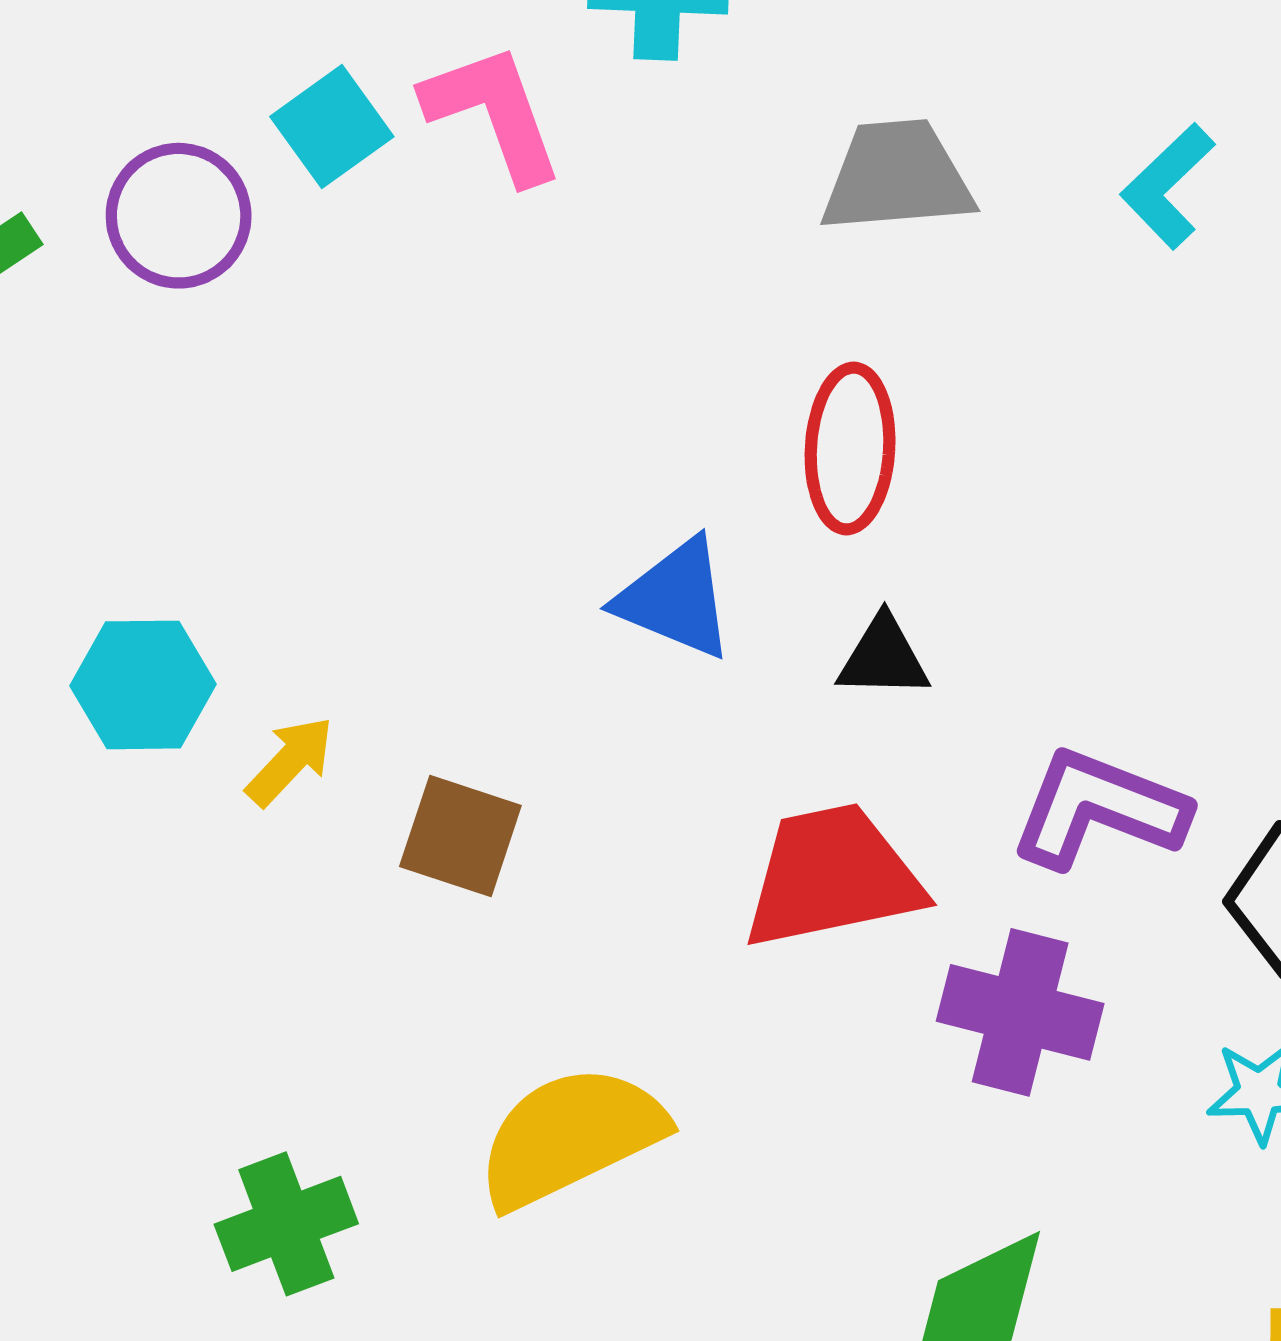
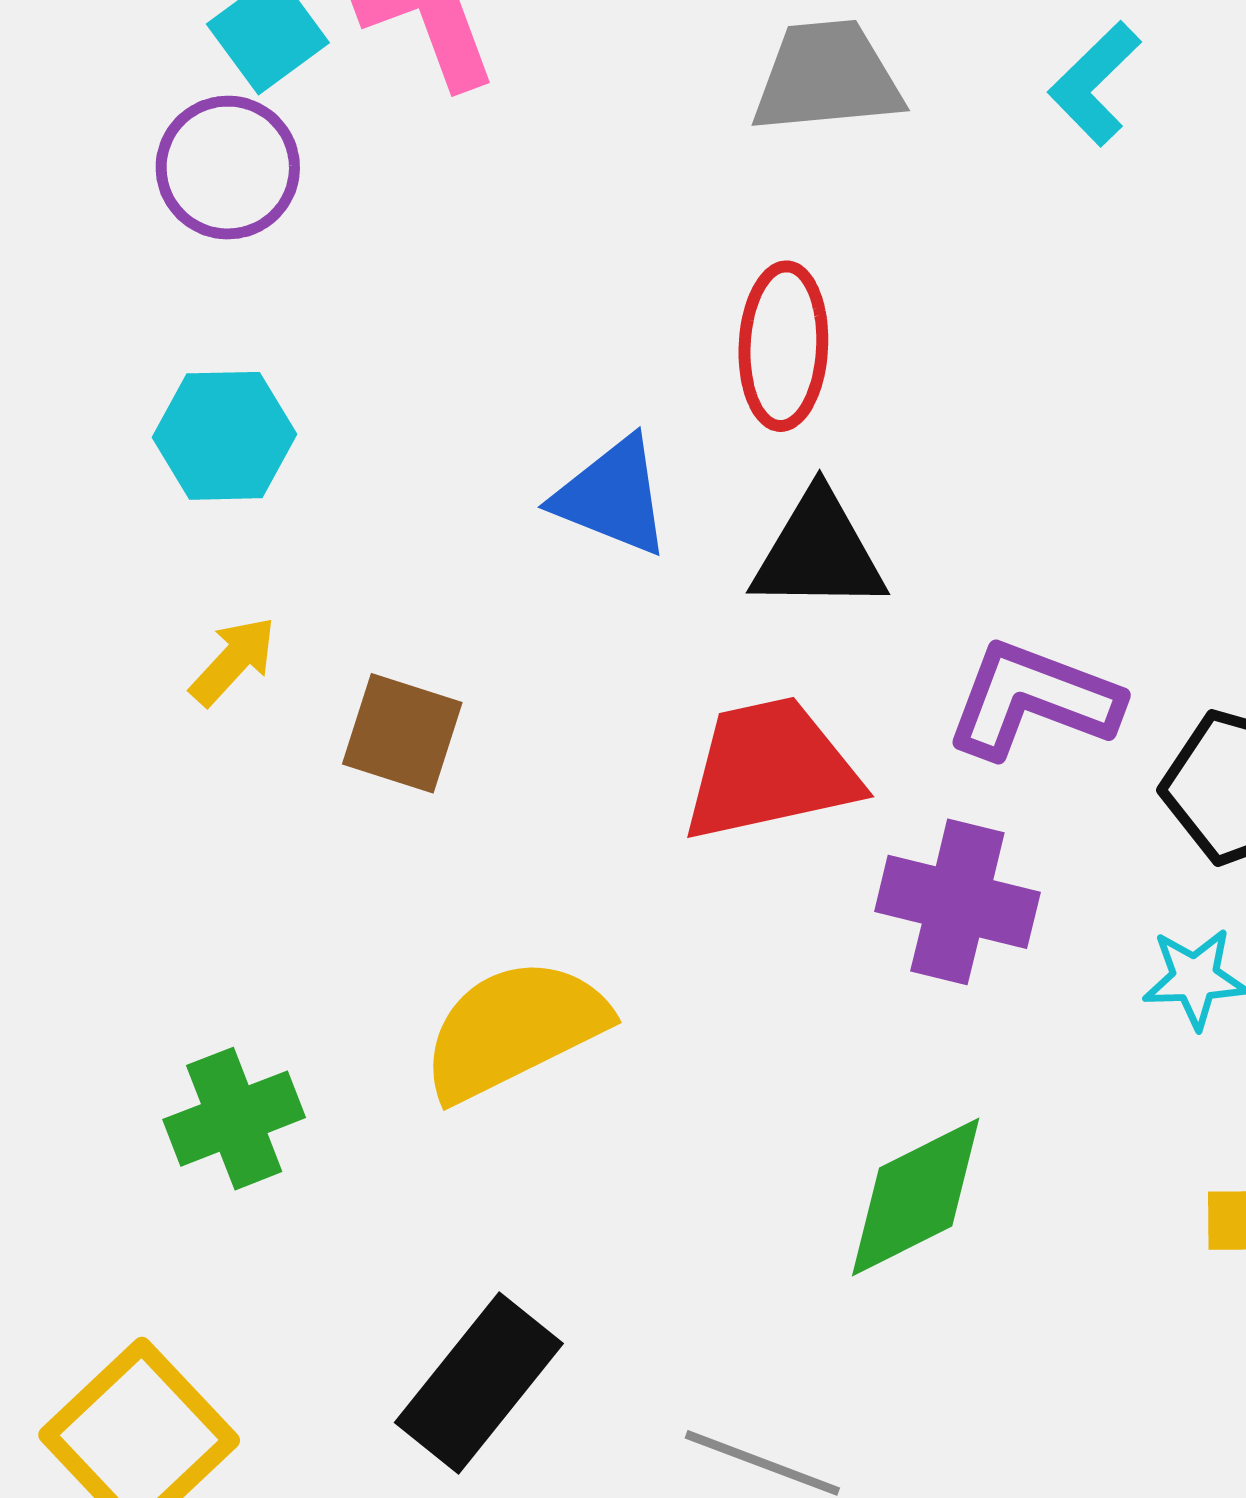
purple circle: (179, 216) -> (228, 168), moved
black triangle: (883, 657) -> (819, 552), size x1.5
cyan hexagon: (143, 685) -> (224, 436), moved

